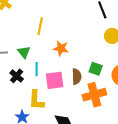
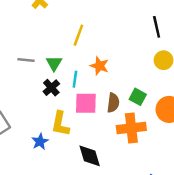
cyan line: (37, 69) -> (75, 79), moved
black cross: (17, 76) -> (51, 88), moved

